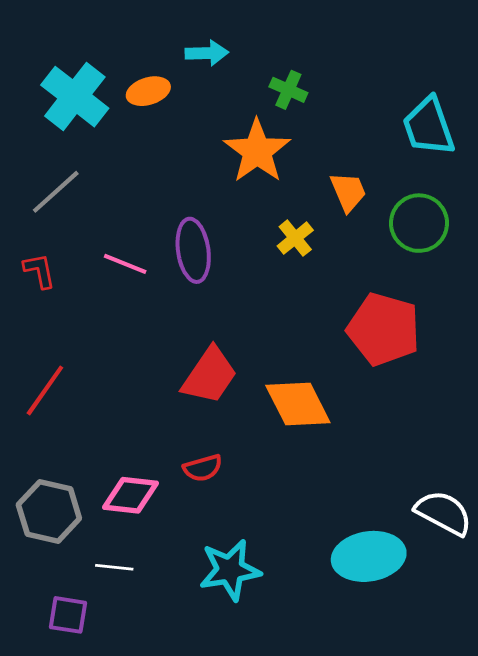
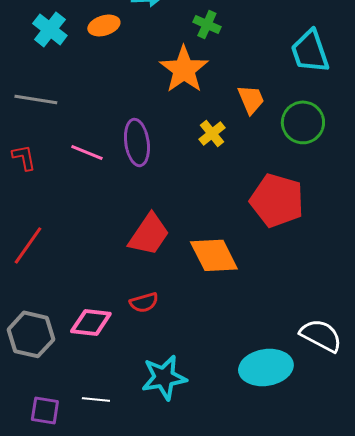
cyan cross: (75, 97) -> (50, 29), size x0.7
gray line: (56, 192) -> (36, 99), turned 51
white line: (114, 567) -> (96, 399), moved

